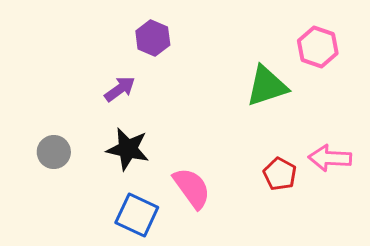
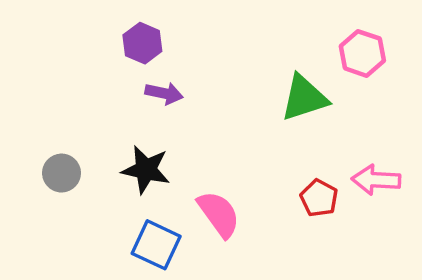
purple hexagon: (153, 38) -> (142, 43), moved
purple arrow: (120, 89) -> (164, 93), moved, turned 48

